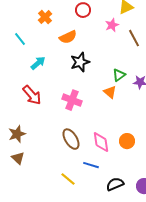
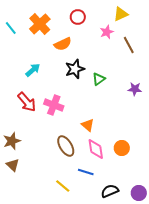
orange cross: (45, 17) -> (40, 24), size x1.5
cyan line: (20, 39) -> (11, 28), moved
green triangle: (119, 75) -> (99, 79), moved
orange triangle: (110, 92) -> (88, 125), moved
pink cross: (72, 100) -> (54, 105), moved

